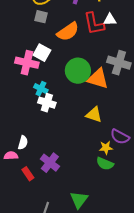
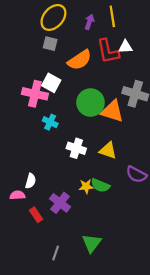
white cross: (47, 103) -> (76, 148), moved
yellow star: (106, 148) -> (86, 186), moved
green semicircle: (105, 164) -> (100, 185), moved

